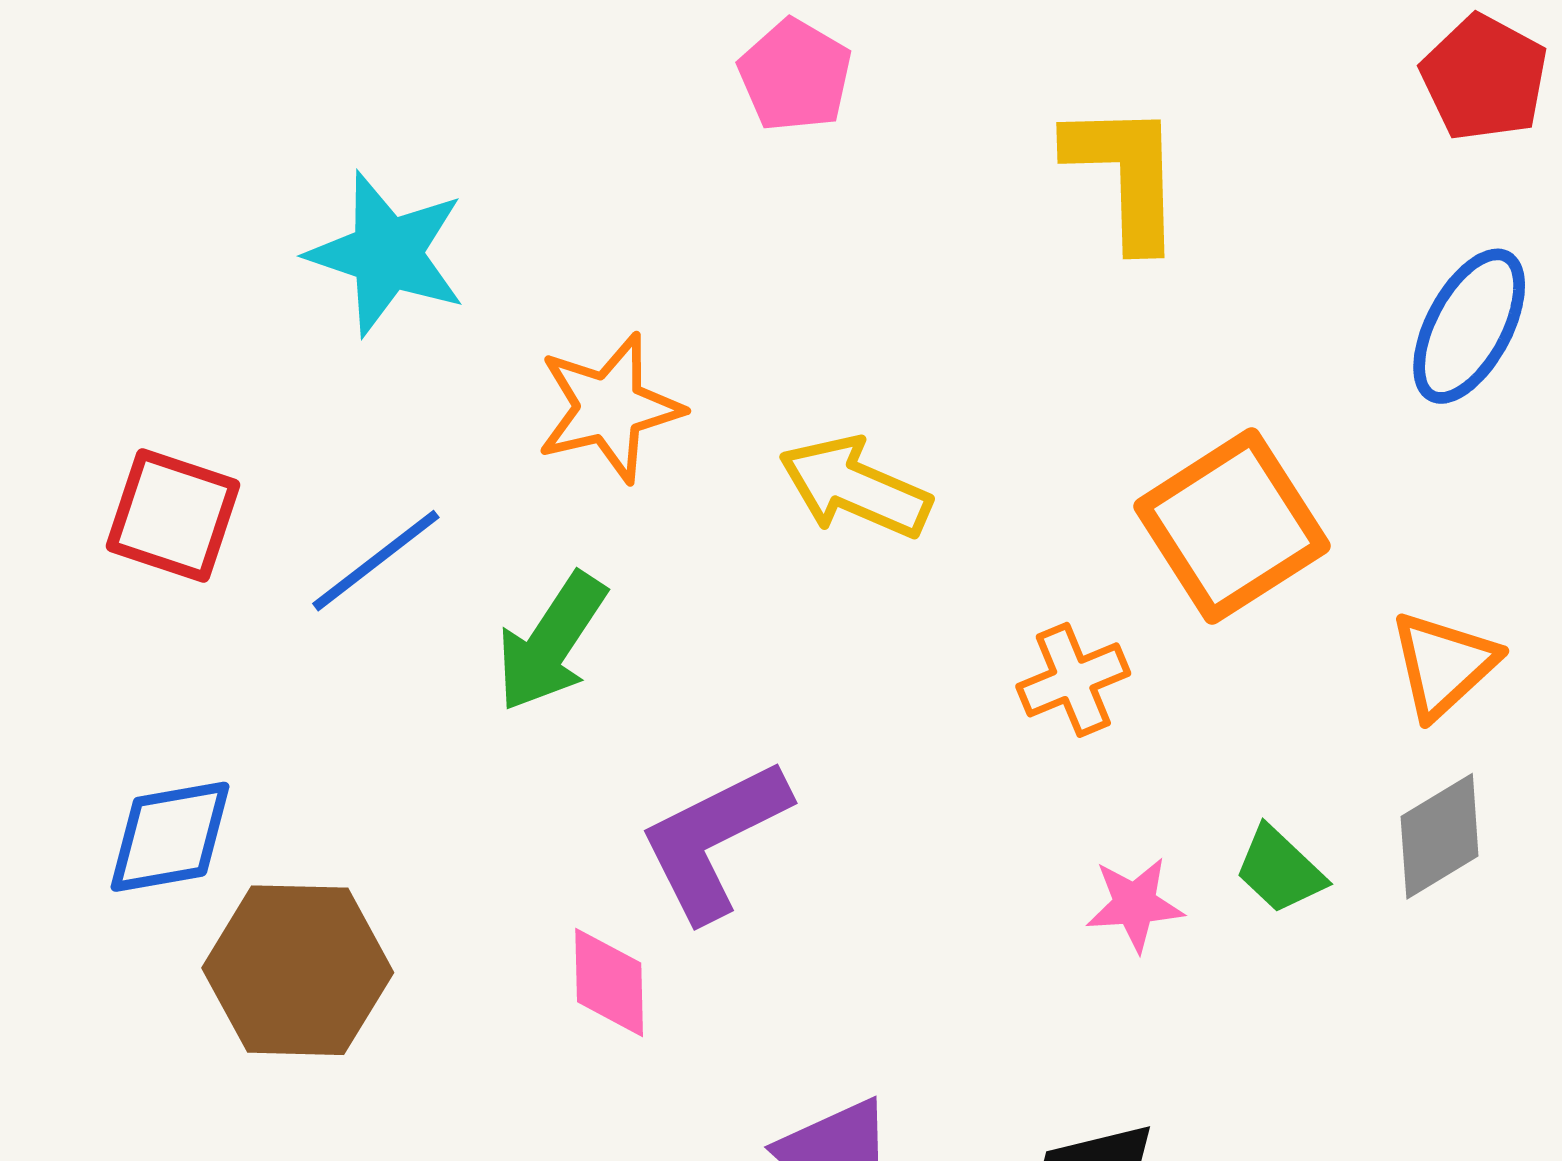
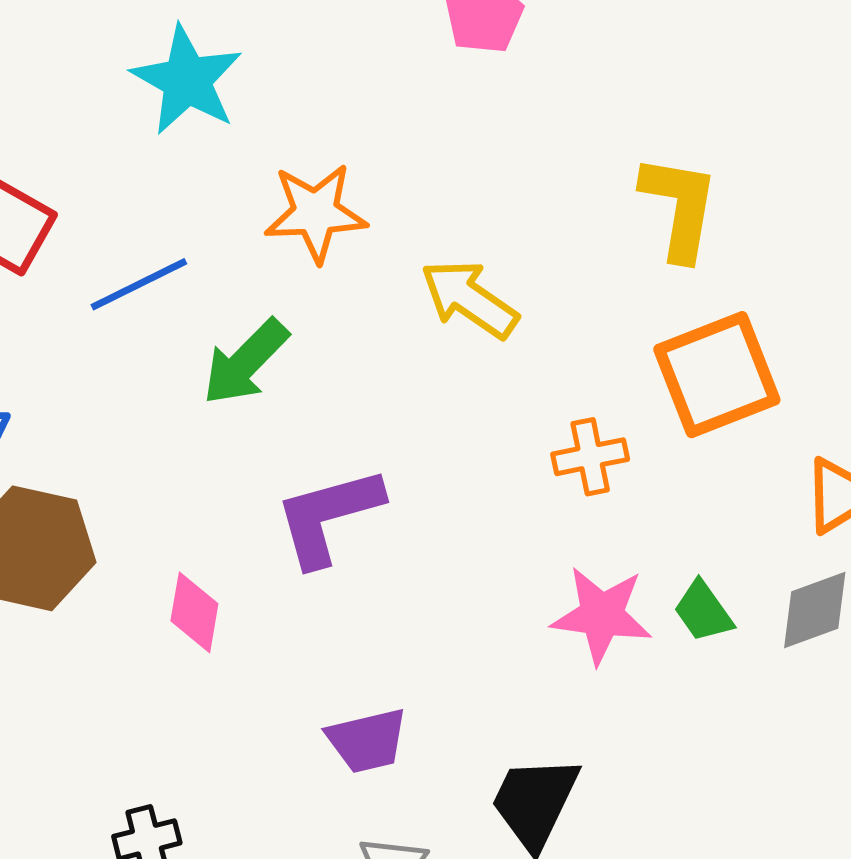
yellow L-shape: (1125, 175) -> (679, 207), moved
pink star: (1135, 904) -> (602, 615), size x1.5
pink diamond: (609, 982) -> (194, 612), moved

